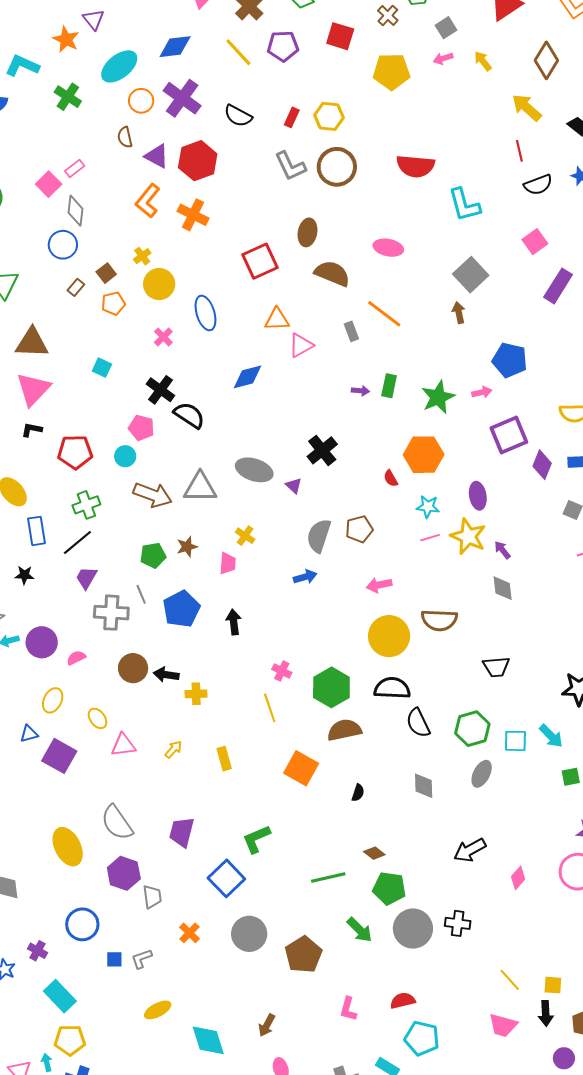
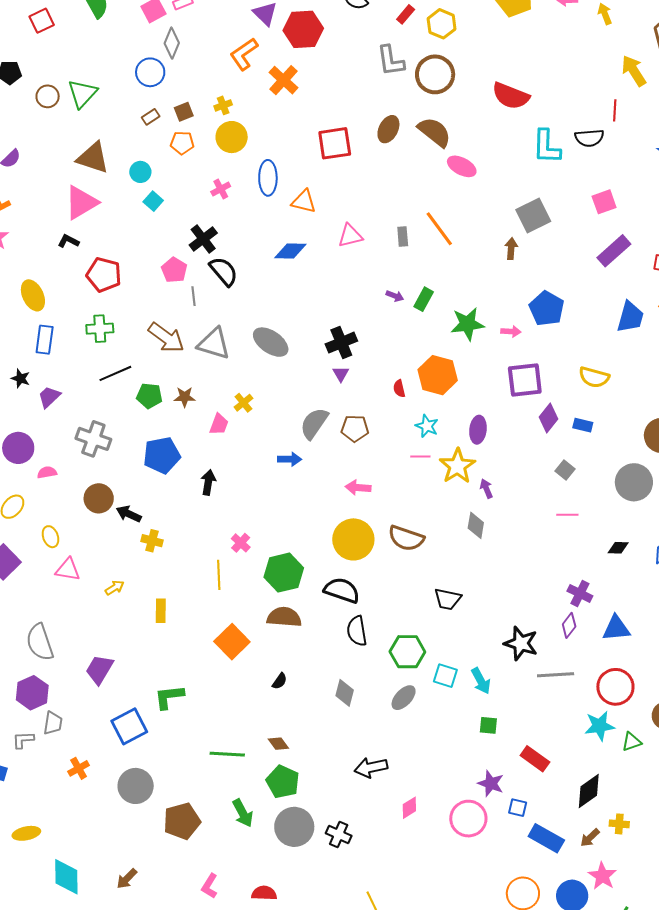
black semicircle: (538, 185) -> (589, 138), moved
brown semicircle: (332, 273) -> (435, 132), moved
orange triangle: (277, 319) -> (304, 201), moved
cyan circle: (125, 456) -> (140, 172), moved
purple triangle: (294, 486) -> (341, 374), moved
black line: (77, 543) -> (115, 373), moved
purple trapezoid: (86, 578) -> (49, 397), moved
gray line: (141, 594) -> (194, 296), moved
gray L-shape: (142, 959) -> (23, 740), moved

